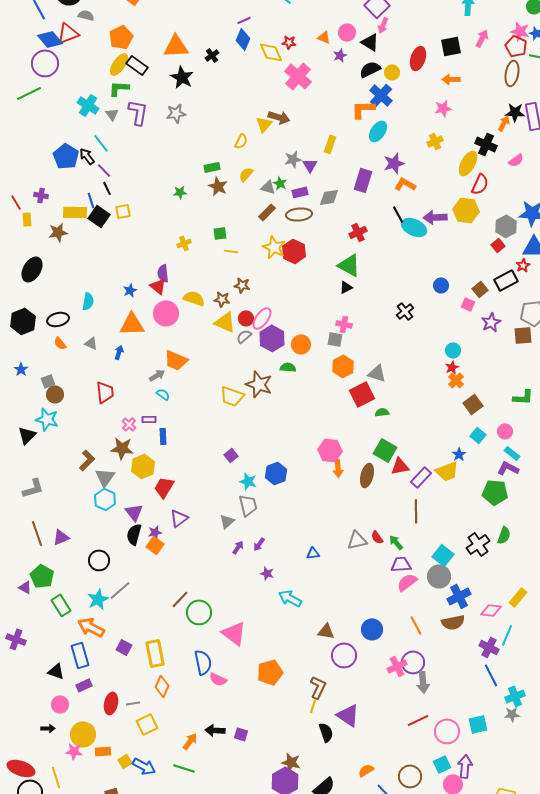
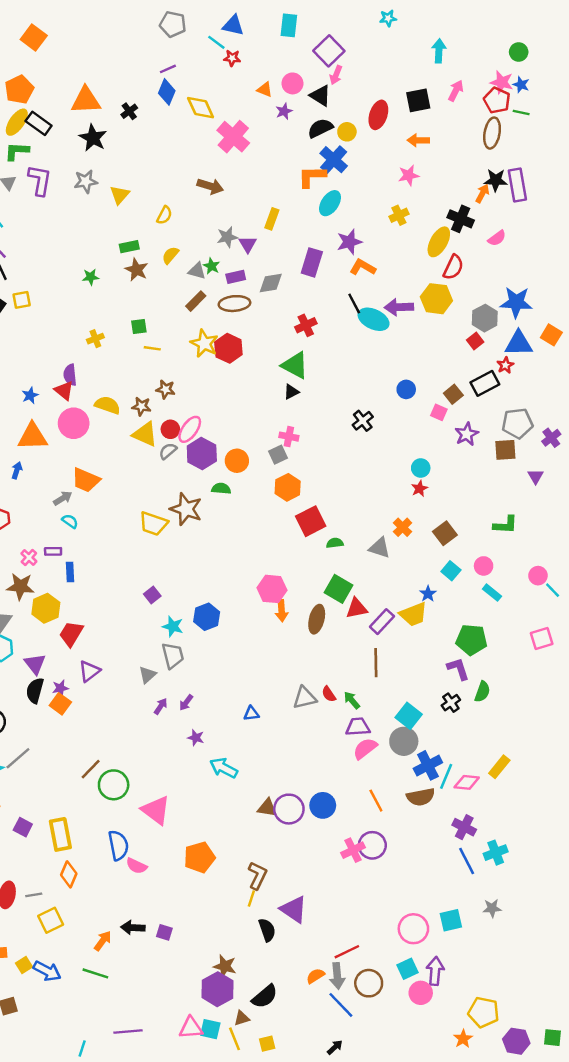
red star: (289, 42) -> (232, 58), moved
yellow triangle: (264, 124) -> (120, 195), moved
gray square: (335, 339) -> (278, 455), turned -35
gray triangle: (377, 373) -> (380, 548), moved
orange cross: (456, 380) -> (403, 527), moved
purple L-shape: (508, 468) -> (458, 669), moved, turned 45
black cross: (478, 544) -> (451, 703), size x0.7
cyan line: (507, 635) -> (446, 776), moved
purple circle: (344, 655) -> (289, 809), moved
gray arrow: (423, 682) -> (337, 976), moved
cyan cross: (515, 696) -> (496, 853), moved
red line: (418, 720) -> (347, 952), moved

